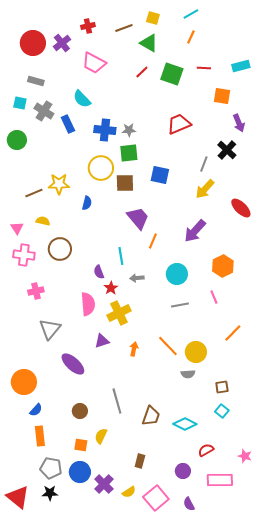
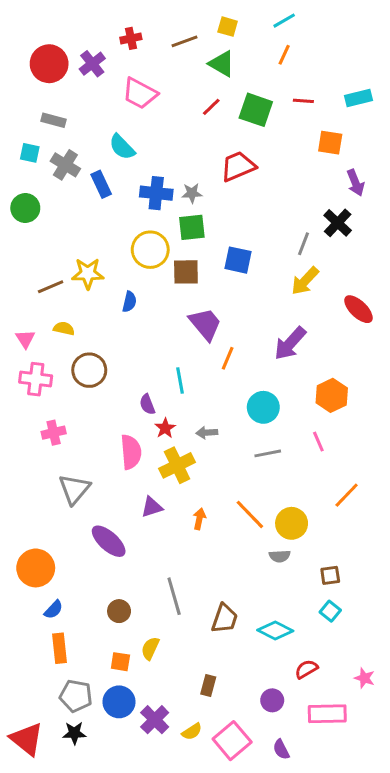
red trapezoid: (179, 124) -> (238, 166), moved
gray arrow: (137, 278) -> (207, 433), moved

